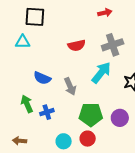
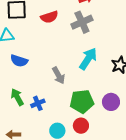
red semicircle: (77, 45) -> (49, 17), moved
gray cross: (113, 45) -> (82, 22), moved
blue semicircle: (42, 78) -> (19, 61), moved

